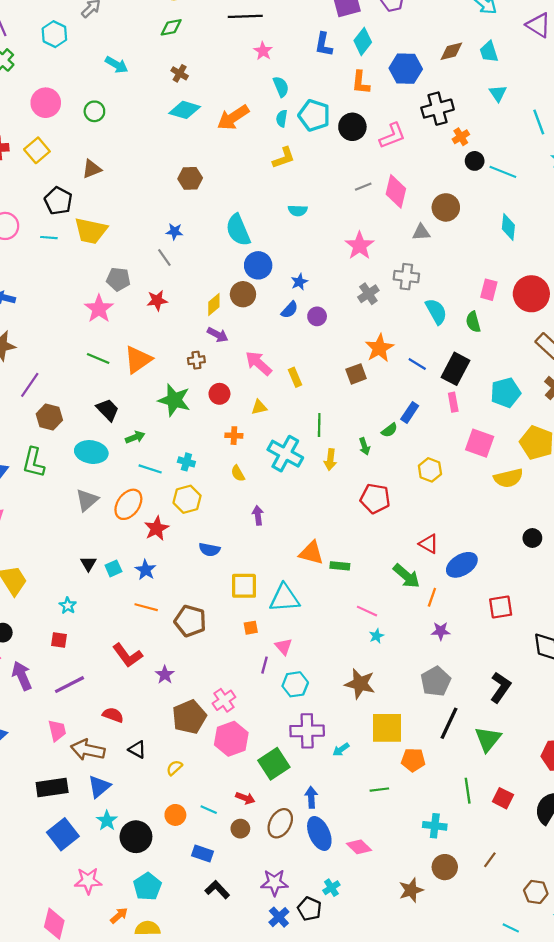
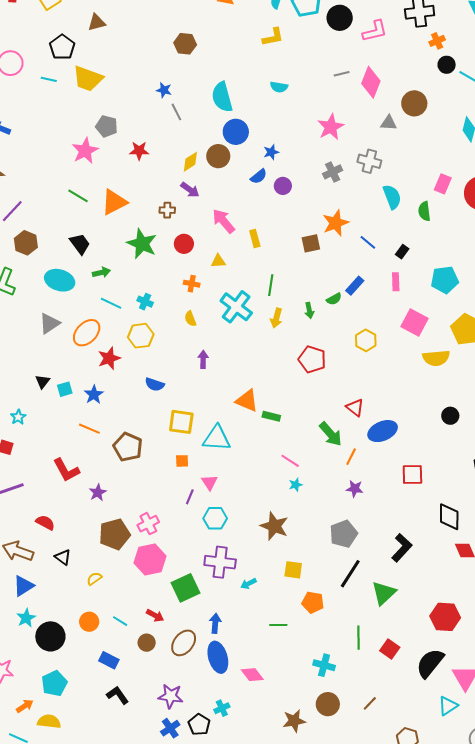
gray line: (164, 257) -> (176, 112), moved
black rectangle: (455, 369) -> (402, 252), size x0.5
yellow square: (387, 728) -> (293, 570), size x0.6

